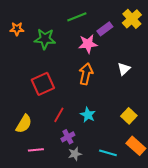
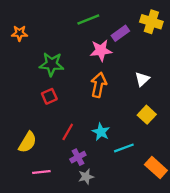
yellow cross: (132, 19) -> (151, 22), turned -30
green star: (45, 39) -> (52, 64), moved
red square: (43, 84) -> (49, 96), size x0.6
yellow square: (129, 116) -> (147, 115), moved
cyan line: (108, 153) -> (124, 148), moved, turned -36

